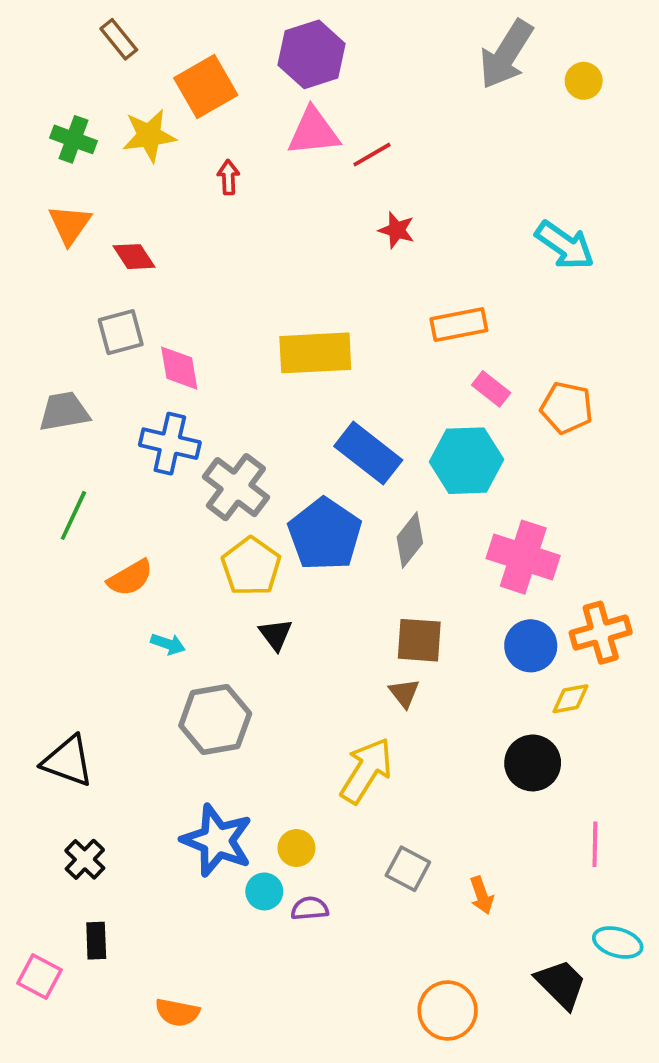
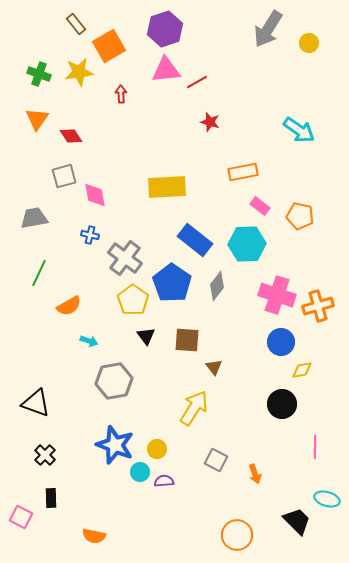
brown rectangle: (119, 39) -> (76, 24), moved
blue cross: (170, 444) -> (90, 235), size x0.6
orange cross: (601, 633) -> (318, 306), moved
brown square: (419, 640) -> (187, 340), moved

